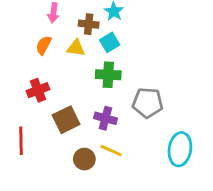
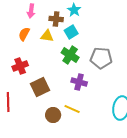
green cross: (108, 75) -> (70, 55), turned 30
gray pentagon: (148, 103) -> (101, 58), moved
purple cross: (105, 118) -> (79, 82), moved

